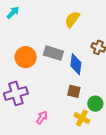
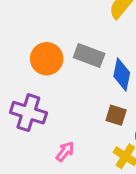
purple cross: (16, 93) -> (28, 113), turned 30

